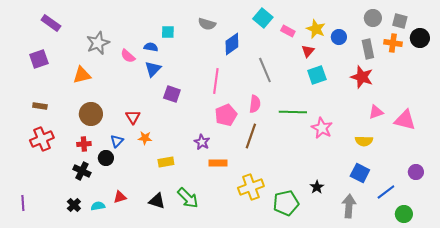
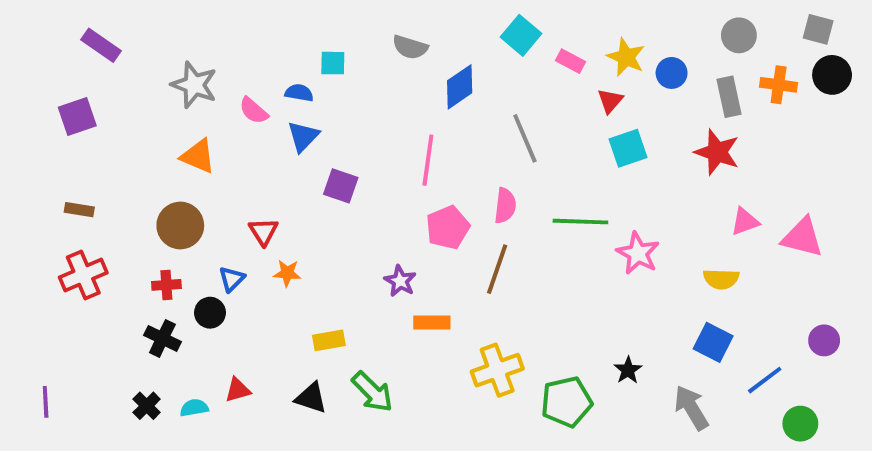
gray square: (400, 21) -> (818, 29), moved
gray star: (98, 43) -> (194, 85), turned -30
orange triangle: (82, 75) -> (198, 156), moved, turned 36
yellow rectangle: (166, 162) -> (329, 340), moved
gray arrow: (349, 206) -> (691, 408), turned -35

